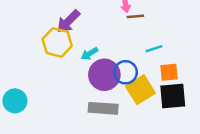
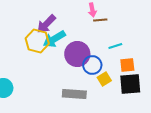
cyan arrow: (89, 54) -> (54, 39), moved, size x1.6
purple circle: (104, 75) -> (77, 54), moved
yellow square: (140, 90) -> (104, 79), size x0.6

